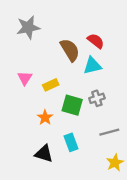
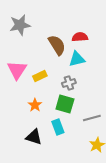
red semicircle: (96, 41) -> (80, 37), turned -42
pink triangle: (25, 78) -> (17, 70), size x1.5
gray cross: (97, 98) -> (69, 83), moved
green square: (72, 105) -> (65, 104), moved

